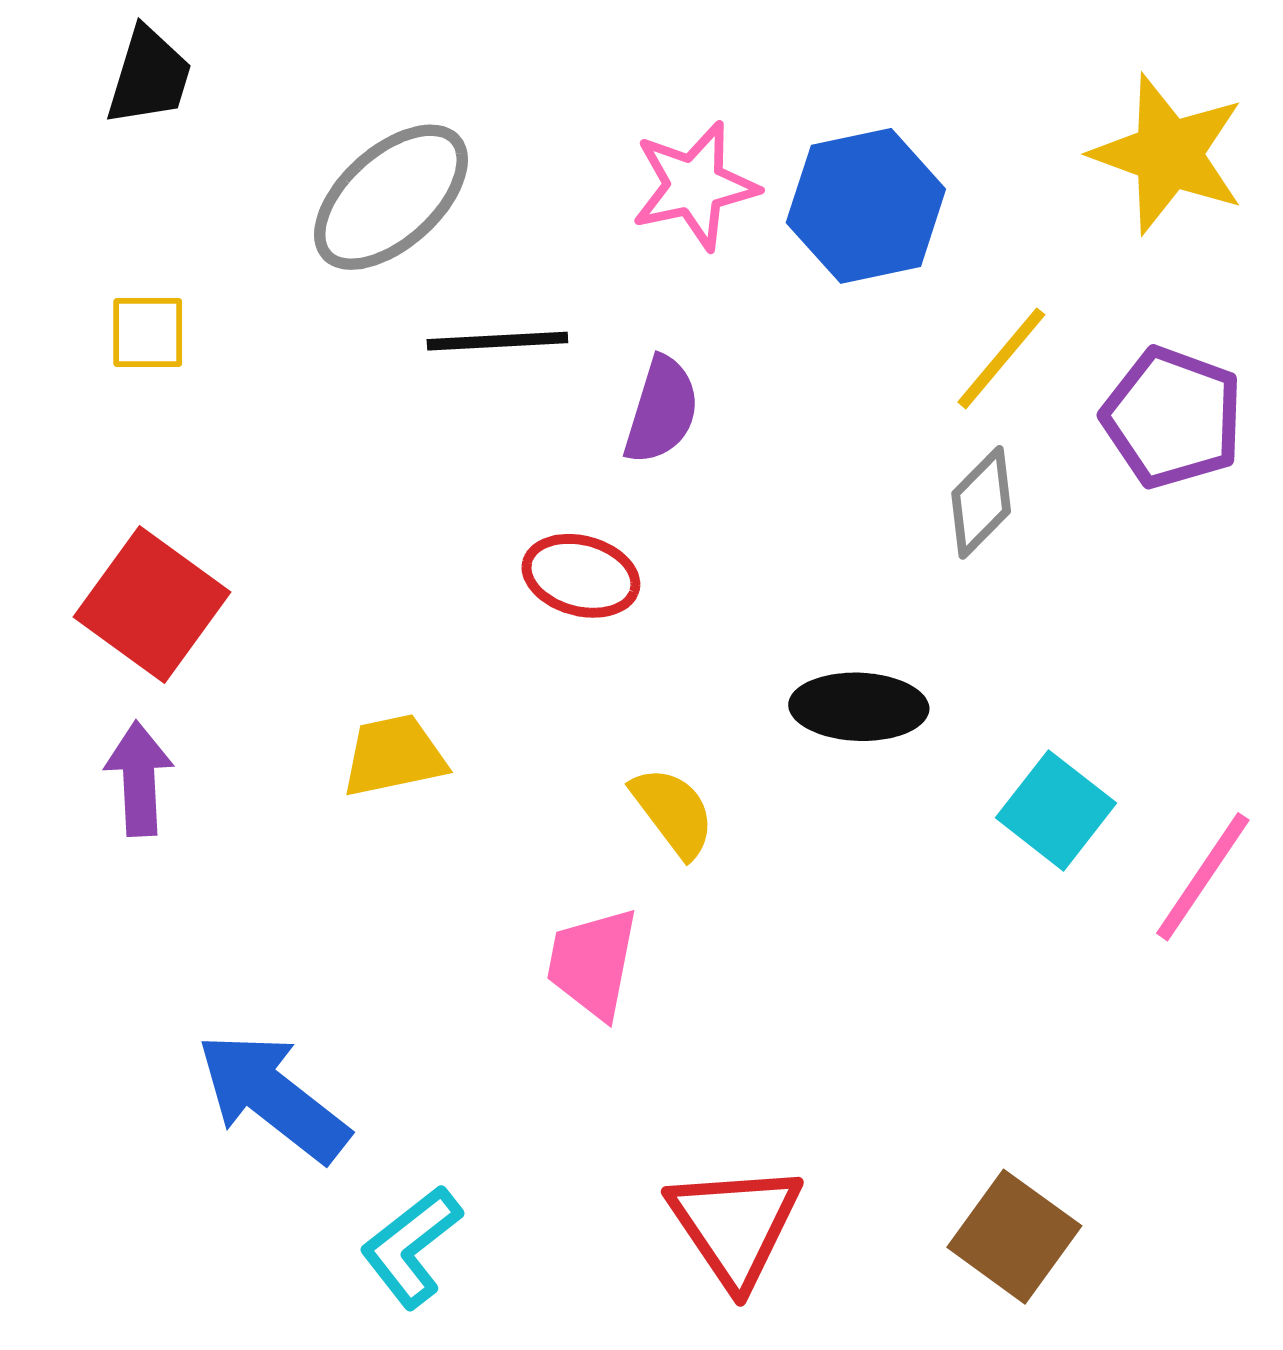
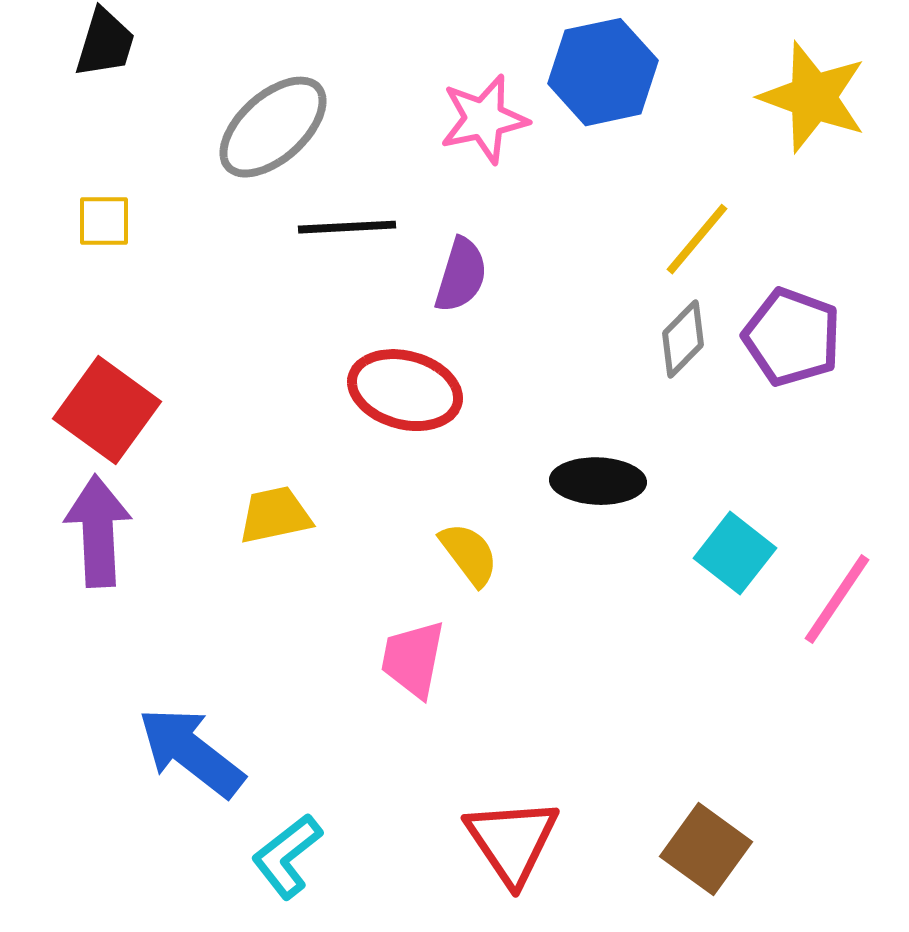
blue hexagon: (866, 206) -> (603, 72), moved
purple pentagon: (1173, 417) -> (792, 337), moved
red ellipse: (581, 576) -> (405, 390), size x1.4
purple arrow: (139, 779) -> (98, 531), size x1.4

